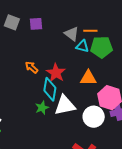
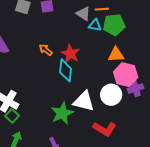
orange triangle: (88, 78) -> (116, 55), moved
white triangle: (65, 105) -> (84, 101), moved, turned 30
green star: (42, 108) -> (62, 113), moved, size x1.6

